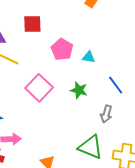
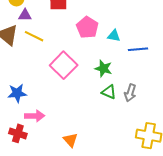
blue line: (116, 85) -> (138, 49), moved, turned -60
green triangle: (91, 147) -> (109, 92), moved, size x0.6

